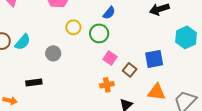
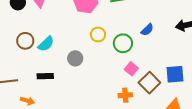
blue semicircle: (109, 13) -> (147, 30), moved
brown square: (130, 70) -> (149, 83), size x1.5
black rectangle: (34, 83) -> (45, 76), moved

